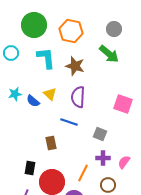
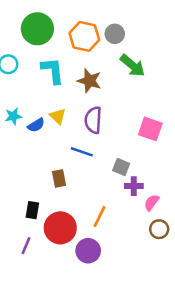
gray circle: (114, 29) -> (115, 34), moved
blue semicircle: (33, 101) -> (36, 125), turned -72
purple cross: (103, 158) -> (134, 186), moved
brown circle: (108, 185) -> (159, 229), moved

